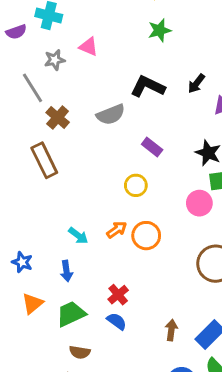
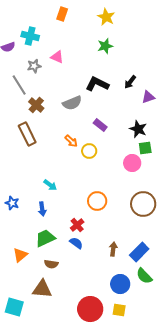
orange arrow: (117, 230) -> (71, 141), moved, turned 80
orange circle: (146, 236) -> (97, 201), moved
orange triangle: (32, 304) -> (20, 255), moved

